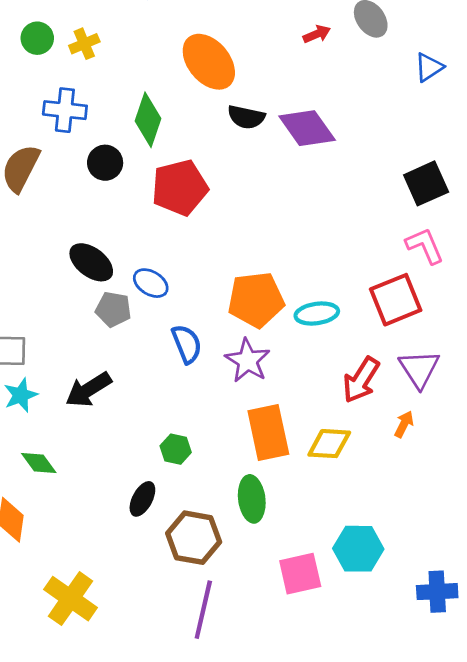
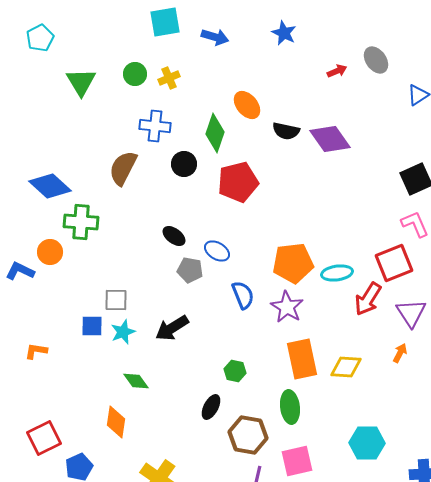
orange ellipse: (209, 62) -> (247, 105), moved, size x0.7
black ellipse: (91, 262) -> (174, 236), size x0.7
red arrow: (361, 380) -> (368, 299), moved
pink square: (300, 574) -> (297, 461), moved

